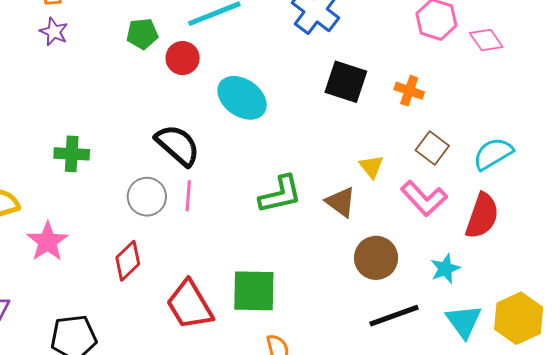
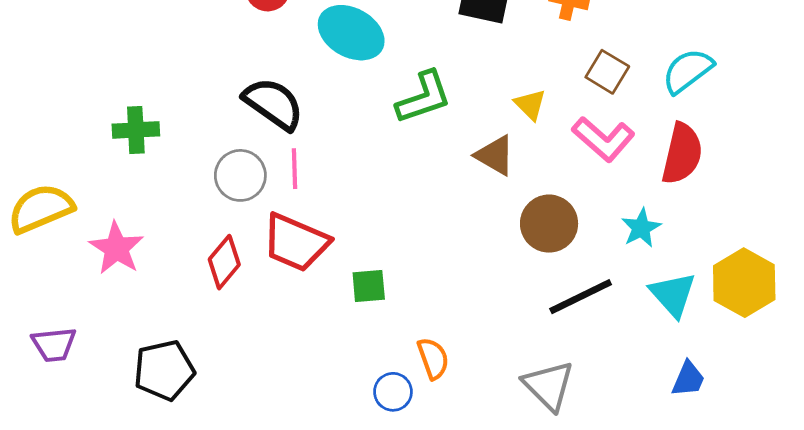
green L-shape: (280, 194) -> (424, 97), moved
green square: (254, 291) -> (369, 286), moved, size x0.6
red trapezoid: (190, 305) -> (296, 242), moved, turned -30

